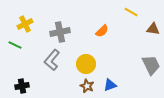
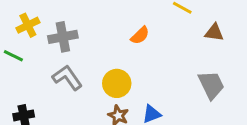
gray cross: (60, 32) -> (63, 37), moved
gray L-shape: (52, 60) -> (67, 78), turned 105

